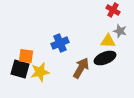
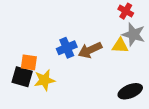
gray star: (120, 31) -> (134, 34), size x1.5
black ellipse: (105, 58) -> (130, 91), moved
brown arrow: (81, 68) -> (90, 50), moved, turned -145

